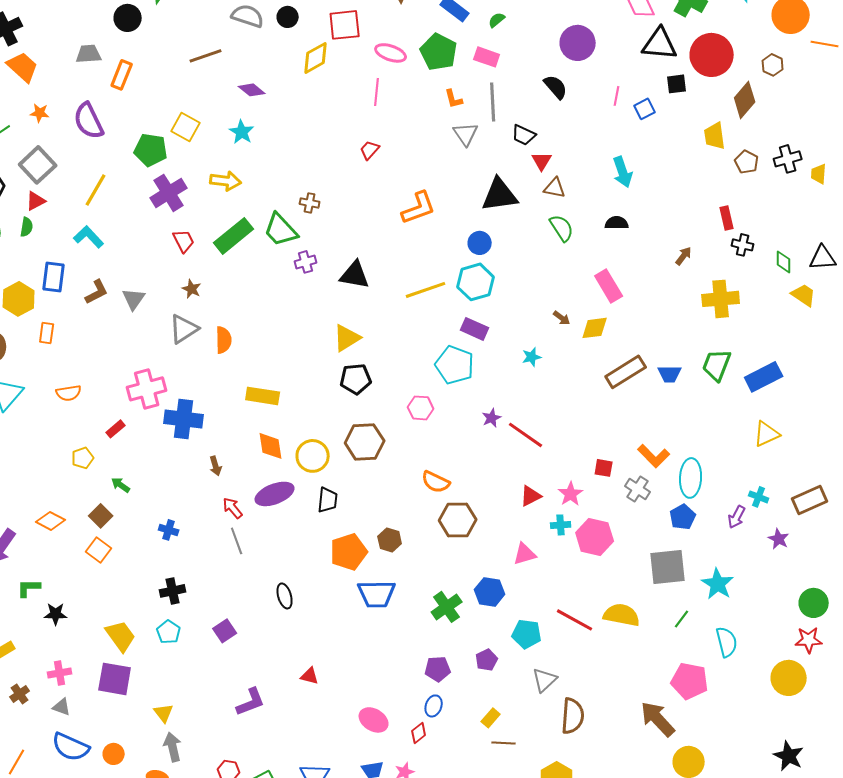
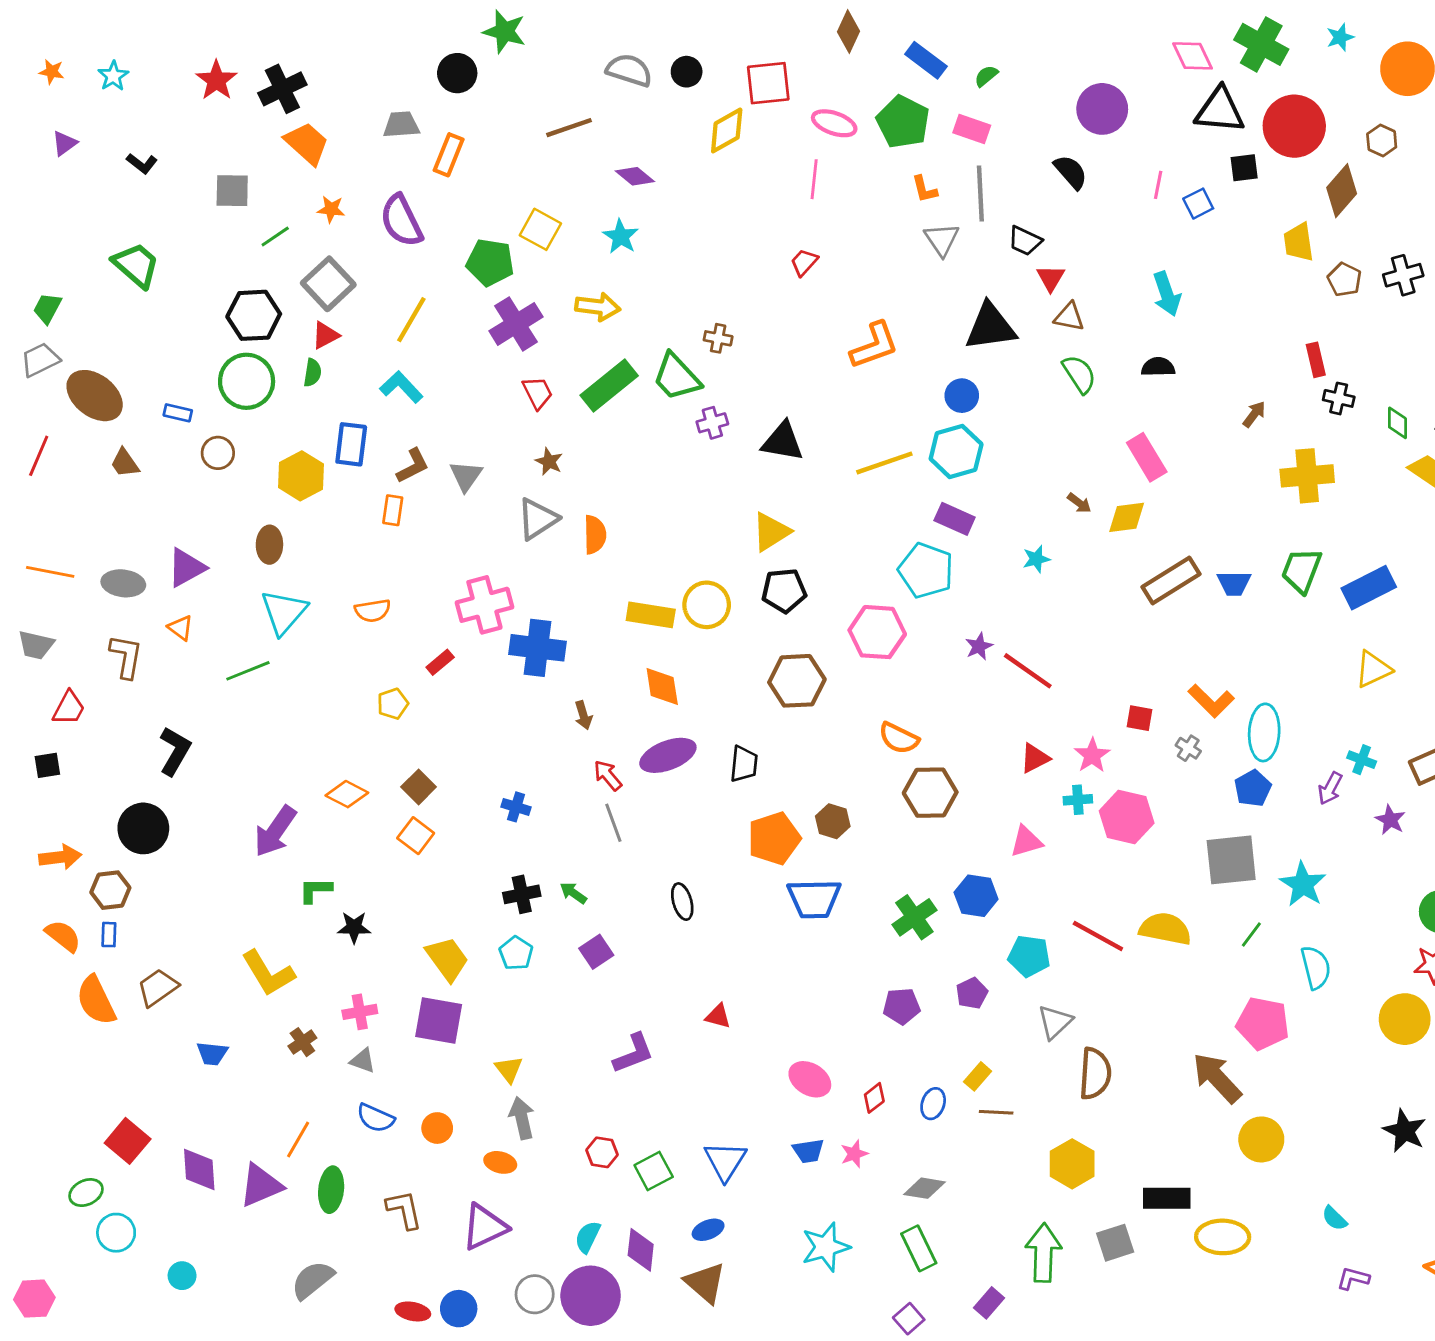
orange rectangle: (47, 333) -> (393, 510), moved
pink hexagon: (421, 408) -> (877, 632), size x1.5
yellow circle: (313, 456) -> (707, 605), moved
green arrow: (121, 485) -> (573, 893), moved
gray cross: (638, 489) -> (1188, 748), size x0.7
blue ellipse: (434, 706) -> (933, 1104), moved
blue semicircle: (71, 747) -> (376, 1118), size x0.7

